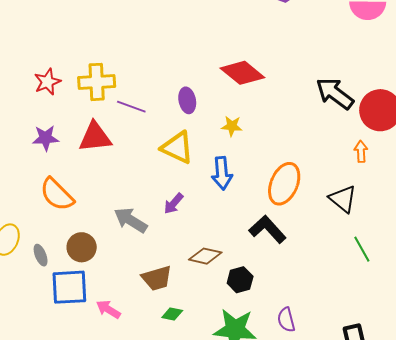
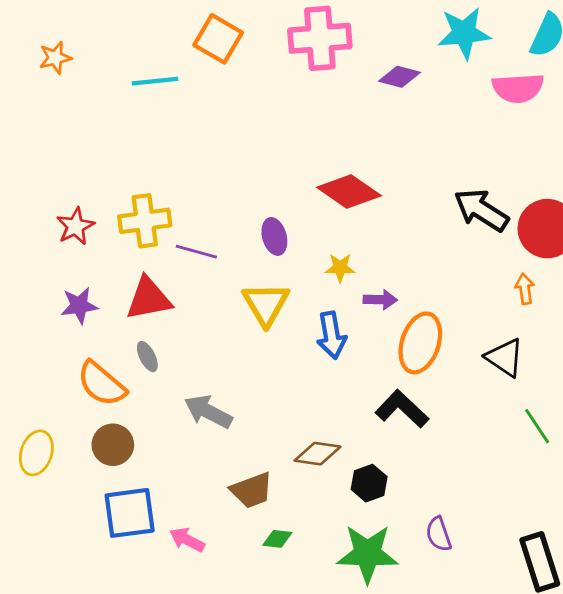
yellow triangle: (177, 148) -> (266, 304), turned 39
purple arrow: (174, 203) -> (380, 300), moved, turned -125
brown circle: (82, 247) -> (113, 445), moved
gray ellipse: (41, 255) -> (147, 357), moved

